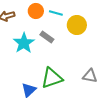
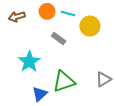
cyan star: (24, 43) -> (29, 62), moved
gray triangle: (90, 76) -> (104, 79), turned -42

